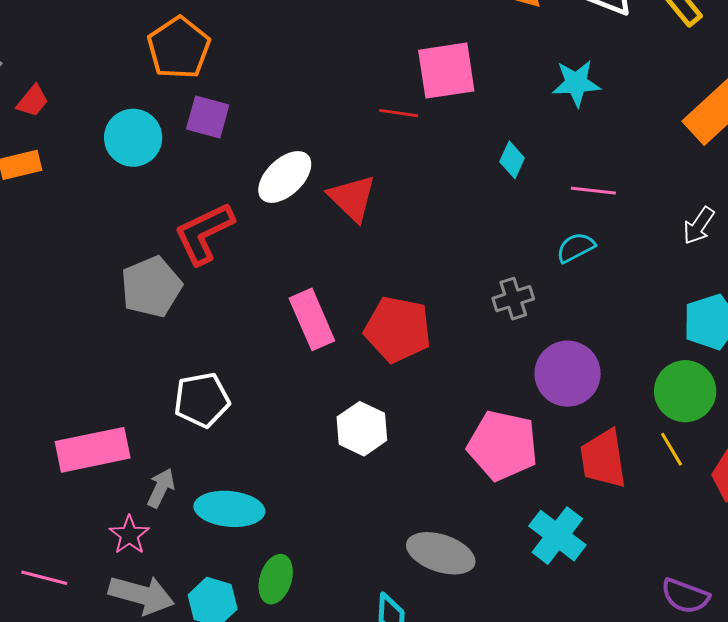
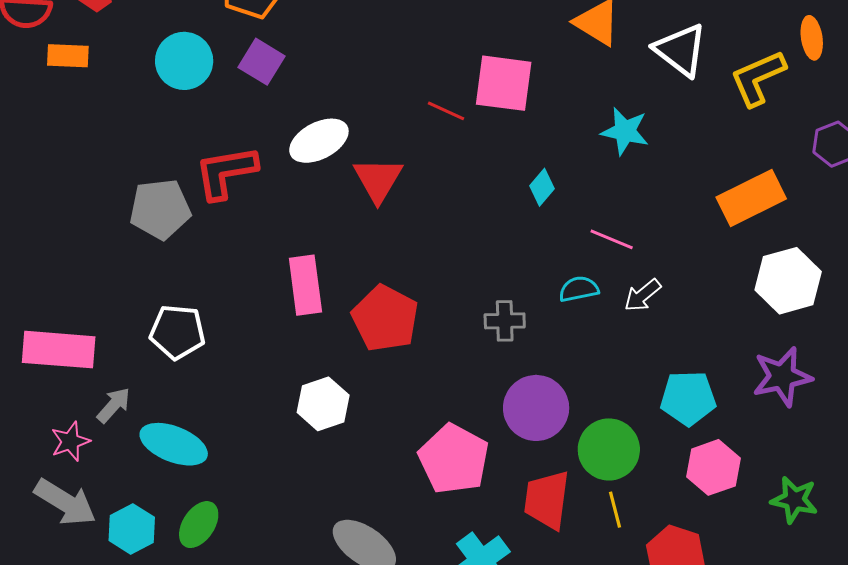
white arrow: (699, 226) -> (642, 295), moved
green circle: (685, 391) -> (609, 449), moved

